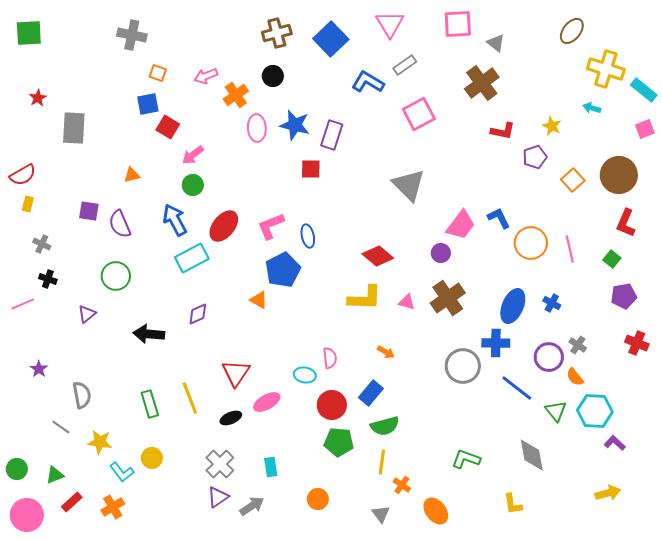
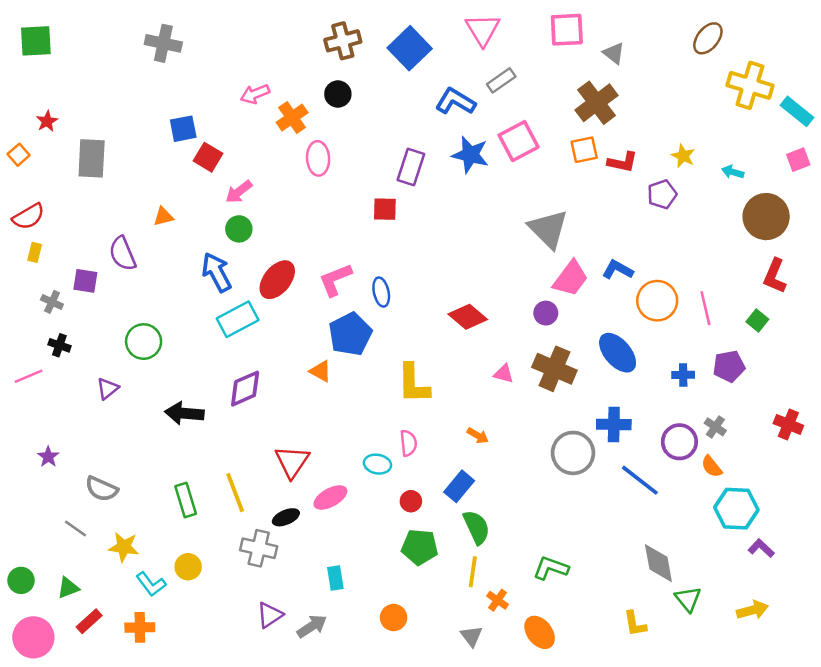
orange square: (158, 73) -> (19, 155), moved, turned 30
cyan arrow: (592, 108) -> (733, 172), moved
blue star: (295, 125) -> (470, 155), moved
orange square: (573, 180) -> (584, 150), moved, turned 30
gray triangle: (409, 185) -> (548, 229), moved
purple square: (89, 211) -> (85, 281), moved
blue L-shape: (499, 218) -> (618, 270), turned -35
purple semicircle: (120, 224) -> (123, 254), moved
purple pentagon: (624, 296) -> (729, 366), moved
yellow L-shape: (365, 298) -> (413, 384), moved, turned 87
brown cross: (448, 298) -> (554, 369), turned -32
blue cross: (552, 303) -> (683, 375), turned -30
blue ellipse: (513, 306) -> (618, 353), moved, turned -64
purple diamond: (198, 314) -> (245, 389), size x1.4
gray semicircle: (82, 395) -> (101, 489), turned 124
red circle: (332, 405) -> (411, 501), size x0.6
green triangle: (556, 411) -> (688, 599), moved
green semicircle: (385, 426) -> (476, 527), turned -100
green L-shape: (466, 459) -> (551, 568), moved
gray cross: (220, 464) -> (259, 548), moved, turned -32
orange cross: (113, 507) -> (140, 627), turned 30

